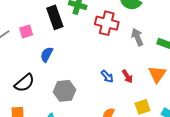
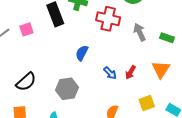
blue semicircle: (47, 54) -> (82, 53), moved
red arrow: (127, 76) -> (130, 72), turned 64

